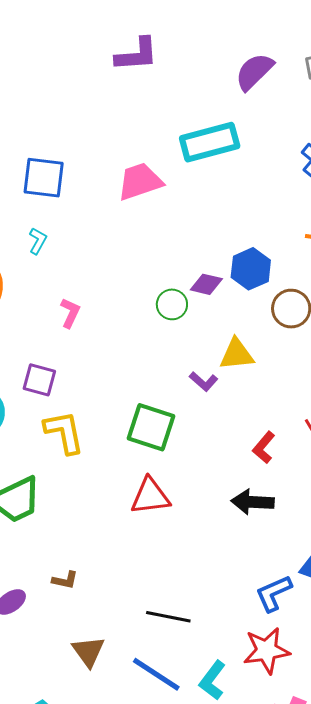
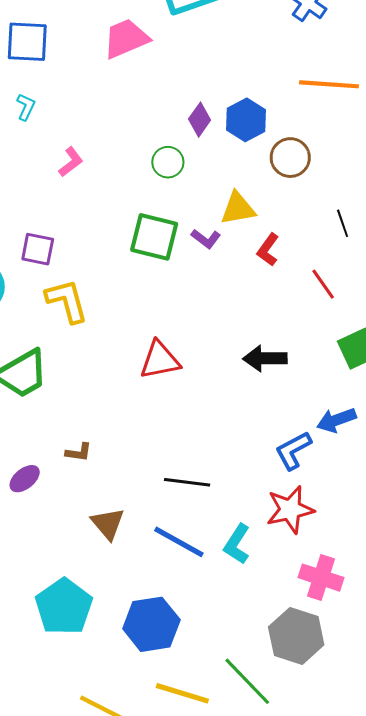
purple diamond: (206, 284) -> (200, 120), moved, turned -64
pink L-shape: (70, 313) -> (71, 162), moved, turned 32
green square: (151, 427) -> (154, 237), moved
red L-shape: (264, 448) -> (268, 250), moved

